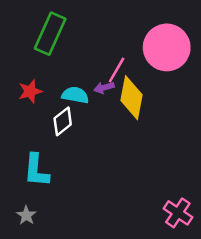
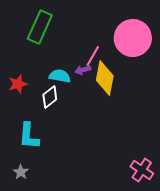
red star: (30, 91) -> (18, 84), moved

